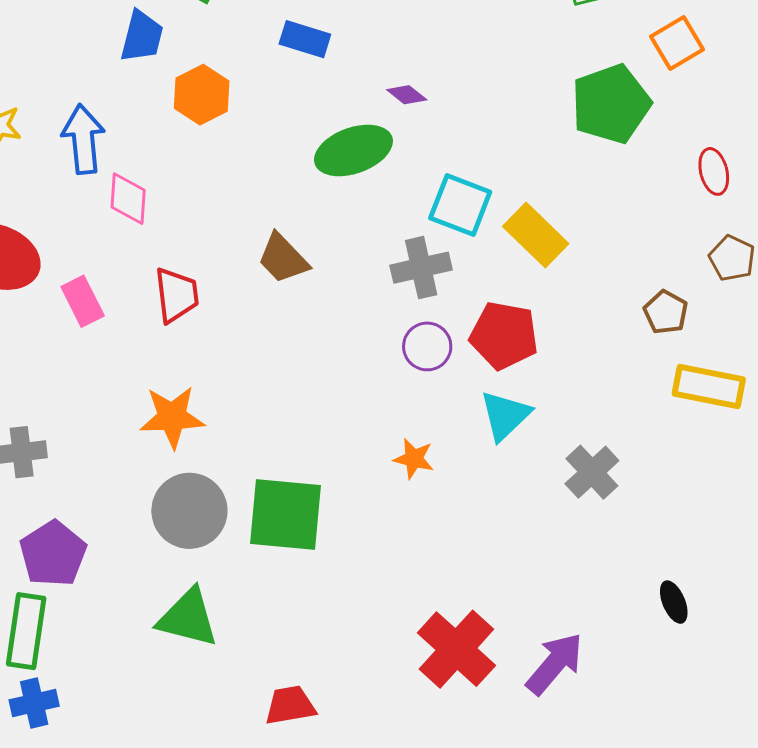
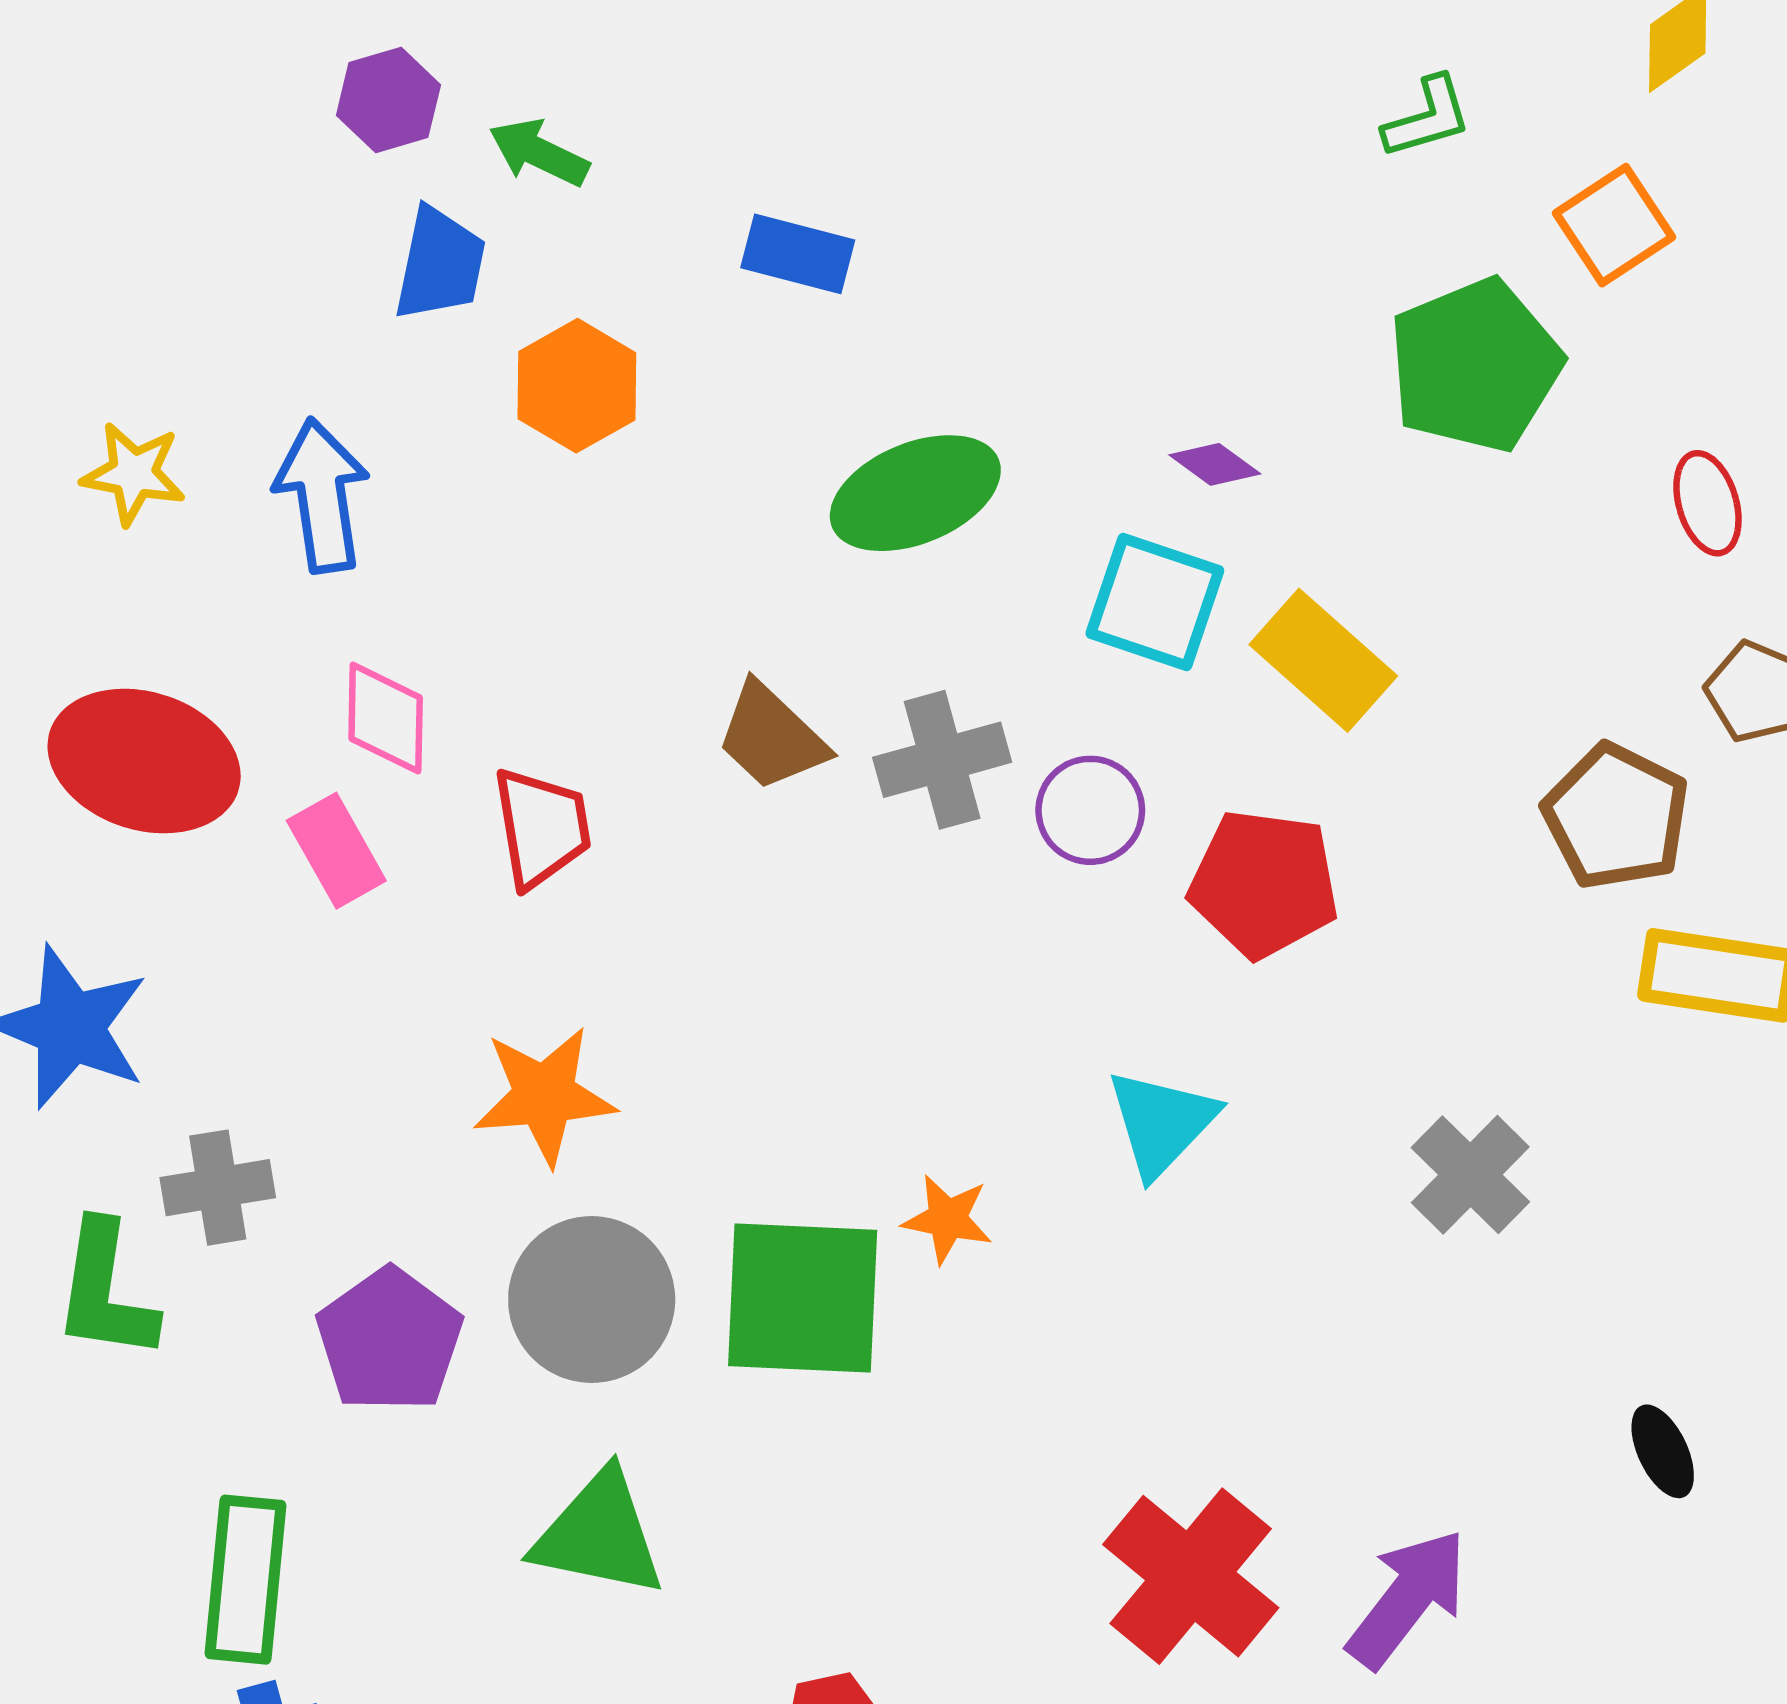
purple diamond: (407, 95) -> (1215, 464), moved
pink diamond: (128, 199) -> (386, 718), moved
gray cross: (421, 268) -> (942, 760), moved
brown pentagon: (666, 312) -> (1616, 816), size x1.5
purple circle: (427, 346) -> (1090, 810), moved
cyan triangle: (505, 415) -> (1162, 1123), moved
orange star: (414, 459) -> (947, 1219), moved
purple pentagon: (53, 554) -> (390, 1340), moved

